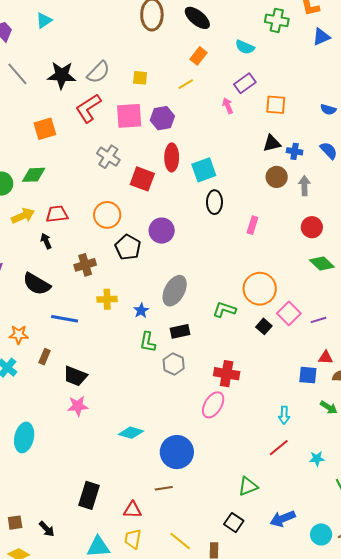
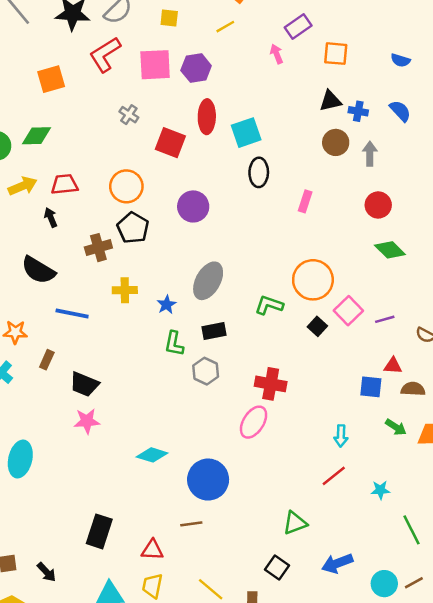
gray cross: (108, 157) -> (129, 115), size x0.7
black pentagon: (128, 247) -> (133, 228), moved

